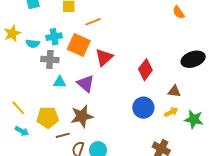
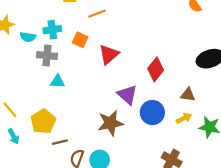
orange square: (79, 45) -> (80, 40), size x0.6
purple triangle: (86, 83) -> (127, 95), moved
brown star: (82, 116) -> (110, 123), moved
yellow pentagon: (48, 117) -> (43, 121), turned -30
cyan arrow: (22, 131) -> (14, 136), turned 32

